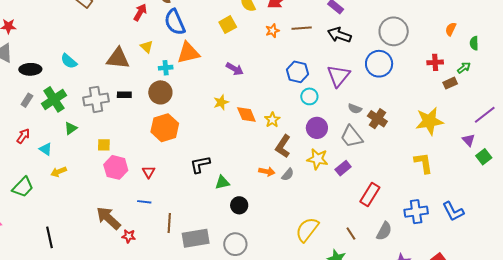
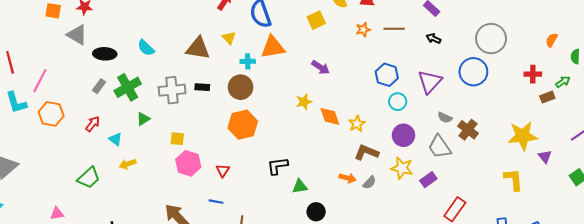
black arrow: (339, 35) -> (433, 39), size x0.6
purple triangle: (469, 140) -> (545, 156), moved
brown L-shape: (283, 146) -> (366, 152), turned 75

